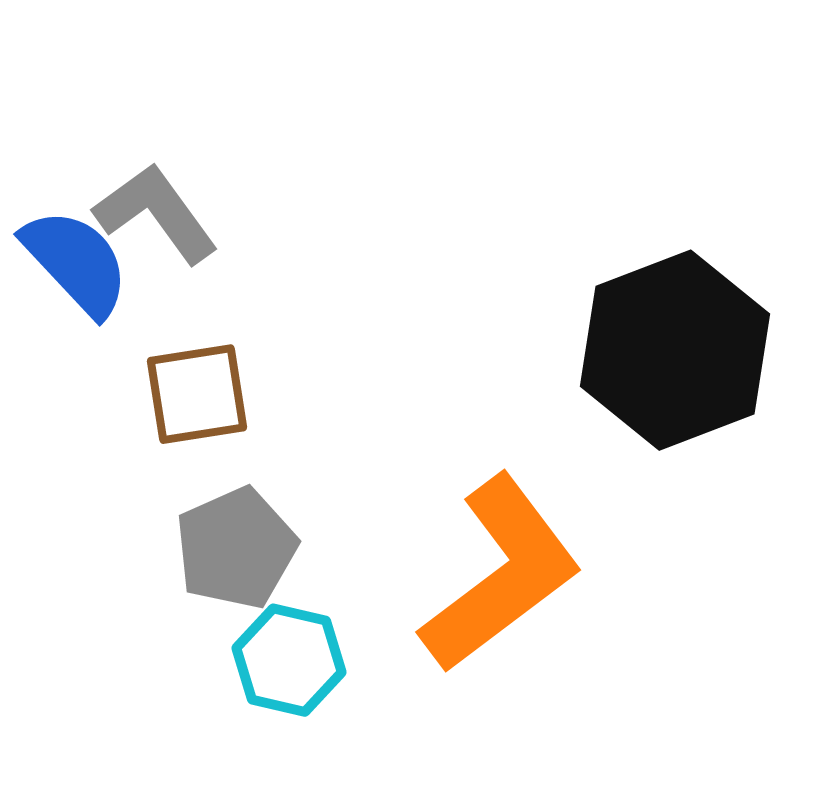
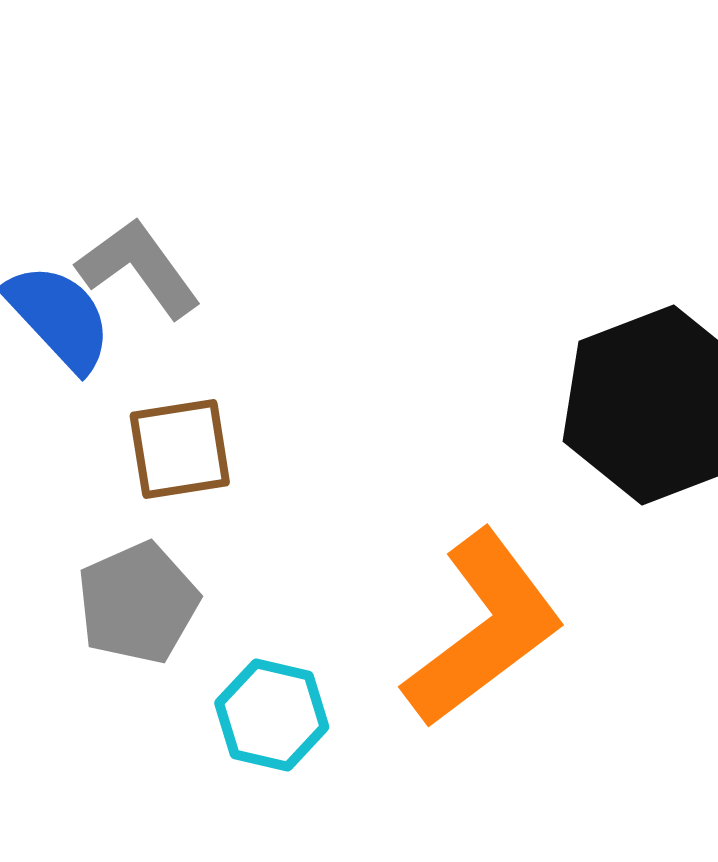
gray pentagon: (236, 548) -> (138, 603), moved

